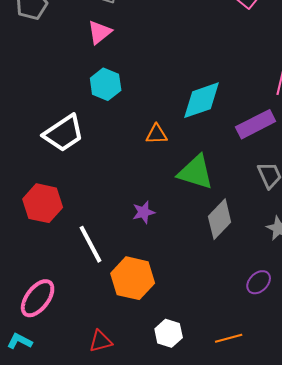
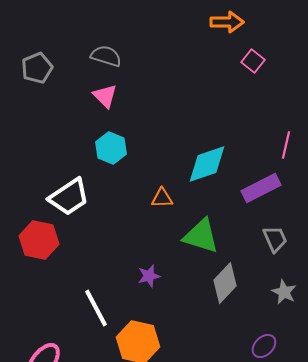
pink triangle: (100, 32) -> (105, 96), turned -36
red hexagon: (43, 203) -> (39, 240), moved

